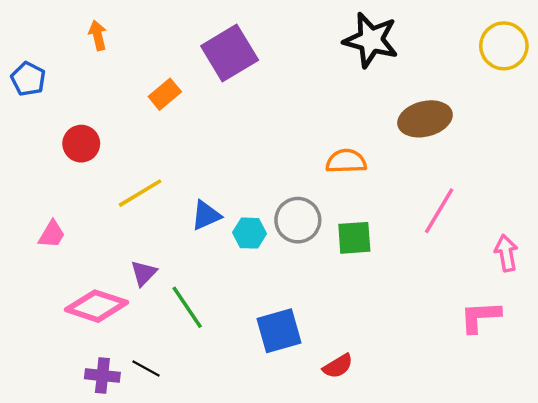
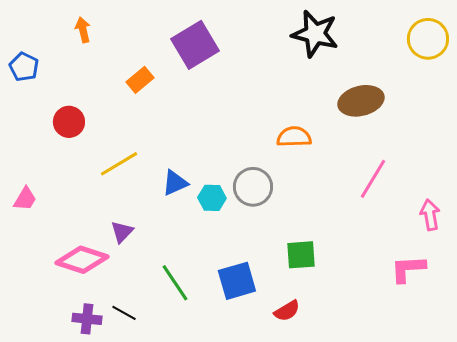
pink trapezoid: (52, 234) -> (25, 199), moved
green square: (354, 238) -> (301, 255), moved
green line: (187, 307) -> (175, 283), moved

